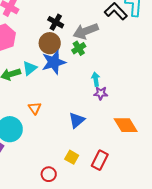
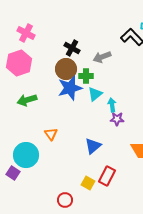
gray arrow: (86, 31) -> (102, 57), size x0.7
green cross: (79, 48) -> (86, 76), moved, turned 32
cyan triangle: (30, 68) -> (95, 94), moved
red rectangle: (100, 160) -> (107, 176), moved

